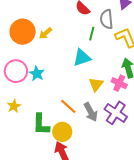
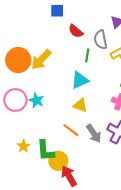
yellow arrow: (45, 33) -> (41, 59), size x1.6
yellow triangle: (96, 84) -> (80, 105), moved, turned -42
yellow star: (14, 106) -> (24, 146), moved
yellow circle: (62, 132) -> (58, 161), moved

